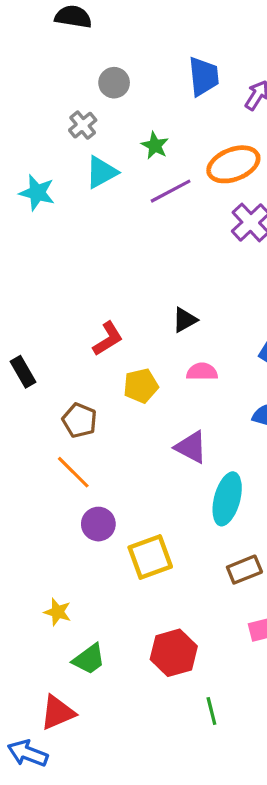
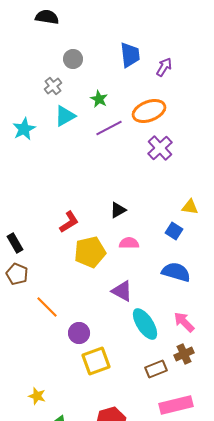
cyan star: (37, 193) -> (24, 129), turned 30
yellow pentagon: (141, 386) -> (90, 252), size x1.4
brown pentagon: (80, 420) -> (17, 274), moved
cyan ellipse: (227, 499) -> (145, 324), turned -48
purple circle: (98, 524) -> (79, 333), moved

